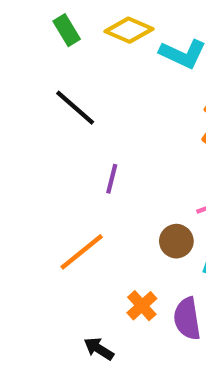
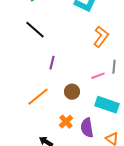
brown circle: (176, 241) -> (72, 92), moved

